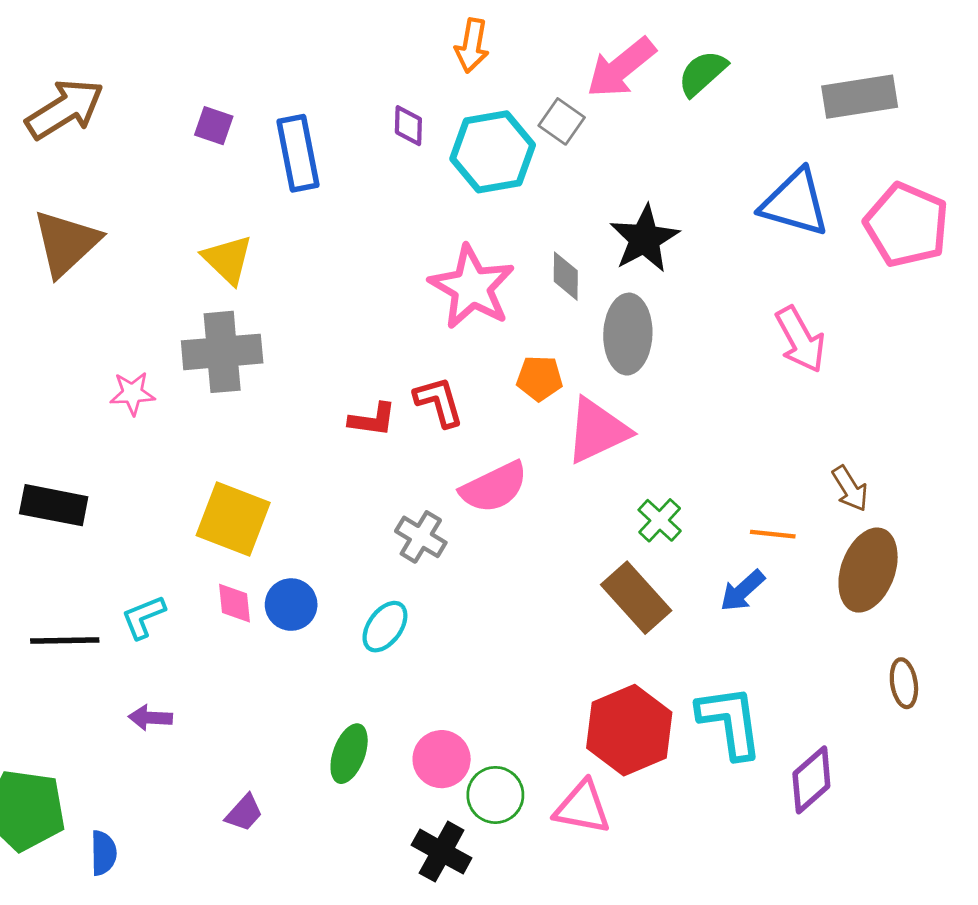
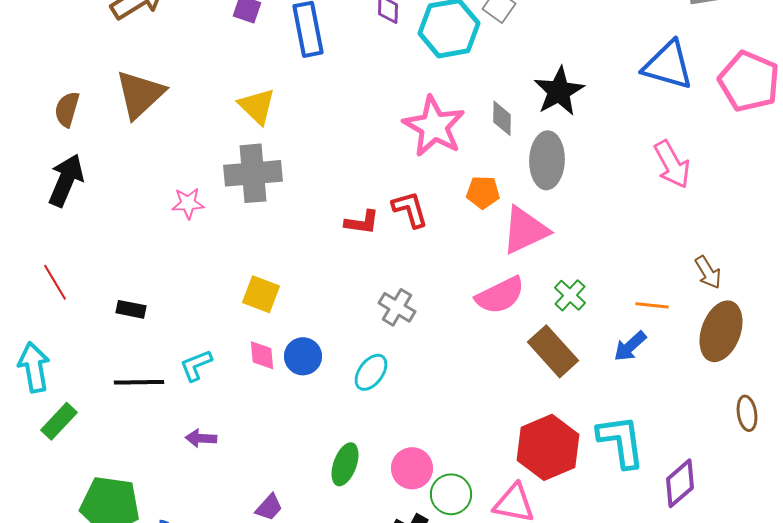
pink semicircle: (494, 487) -> (500, 295), moved
black rectangle: (54, 505) -> (131, 309), moved, size x0.6
yellow square: (233, 519) -> (261, 294), size x0.7

